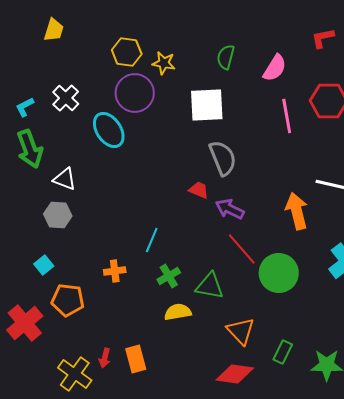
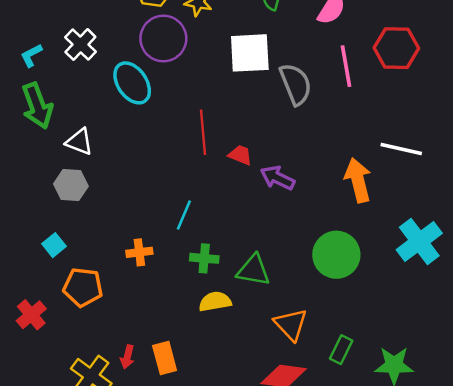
gray semicircle: (223, 158) -> (296, 84), moved
red line: (242, 249) -> (203, 132), moved, turned 36
green cross: (169, 276) -> (204, 258), turned 35
red cross: (25, 323) -> (31, 315), size x0.7

